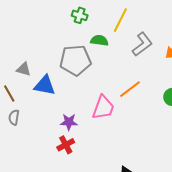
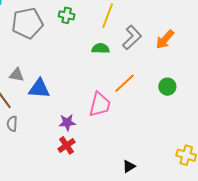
green semicircle: (99, 40) -> (101, 48), moved
gray pentagon: (75, 60) -> (27, 23), moved

